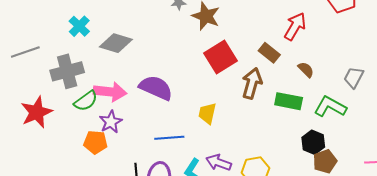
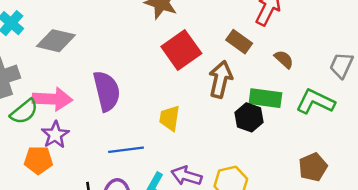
purple semicircle: (156, 88) -> (107, 91), turned 56
black hexagon: (313, 142) -> (249, 117), moved

